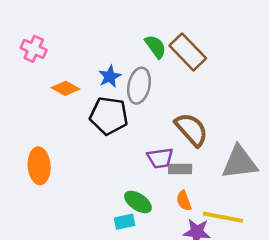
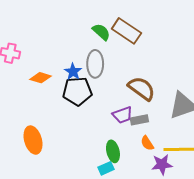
blue star: (110, 77) -> (73, 72), moved
green ellipse: (138, 202) -> (113, 151), turned 55

